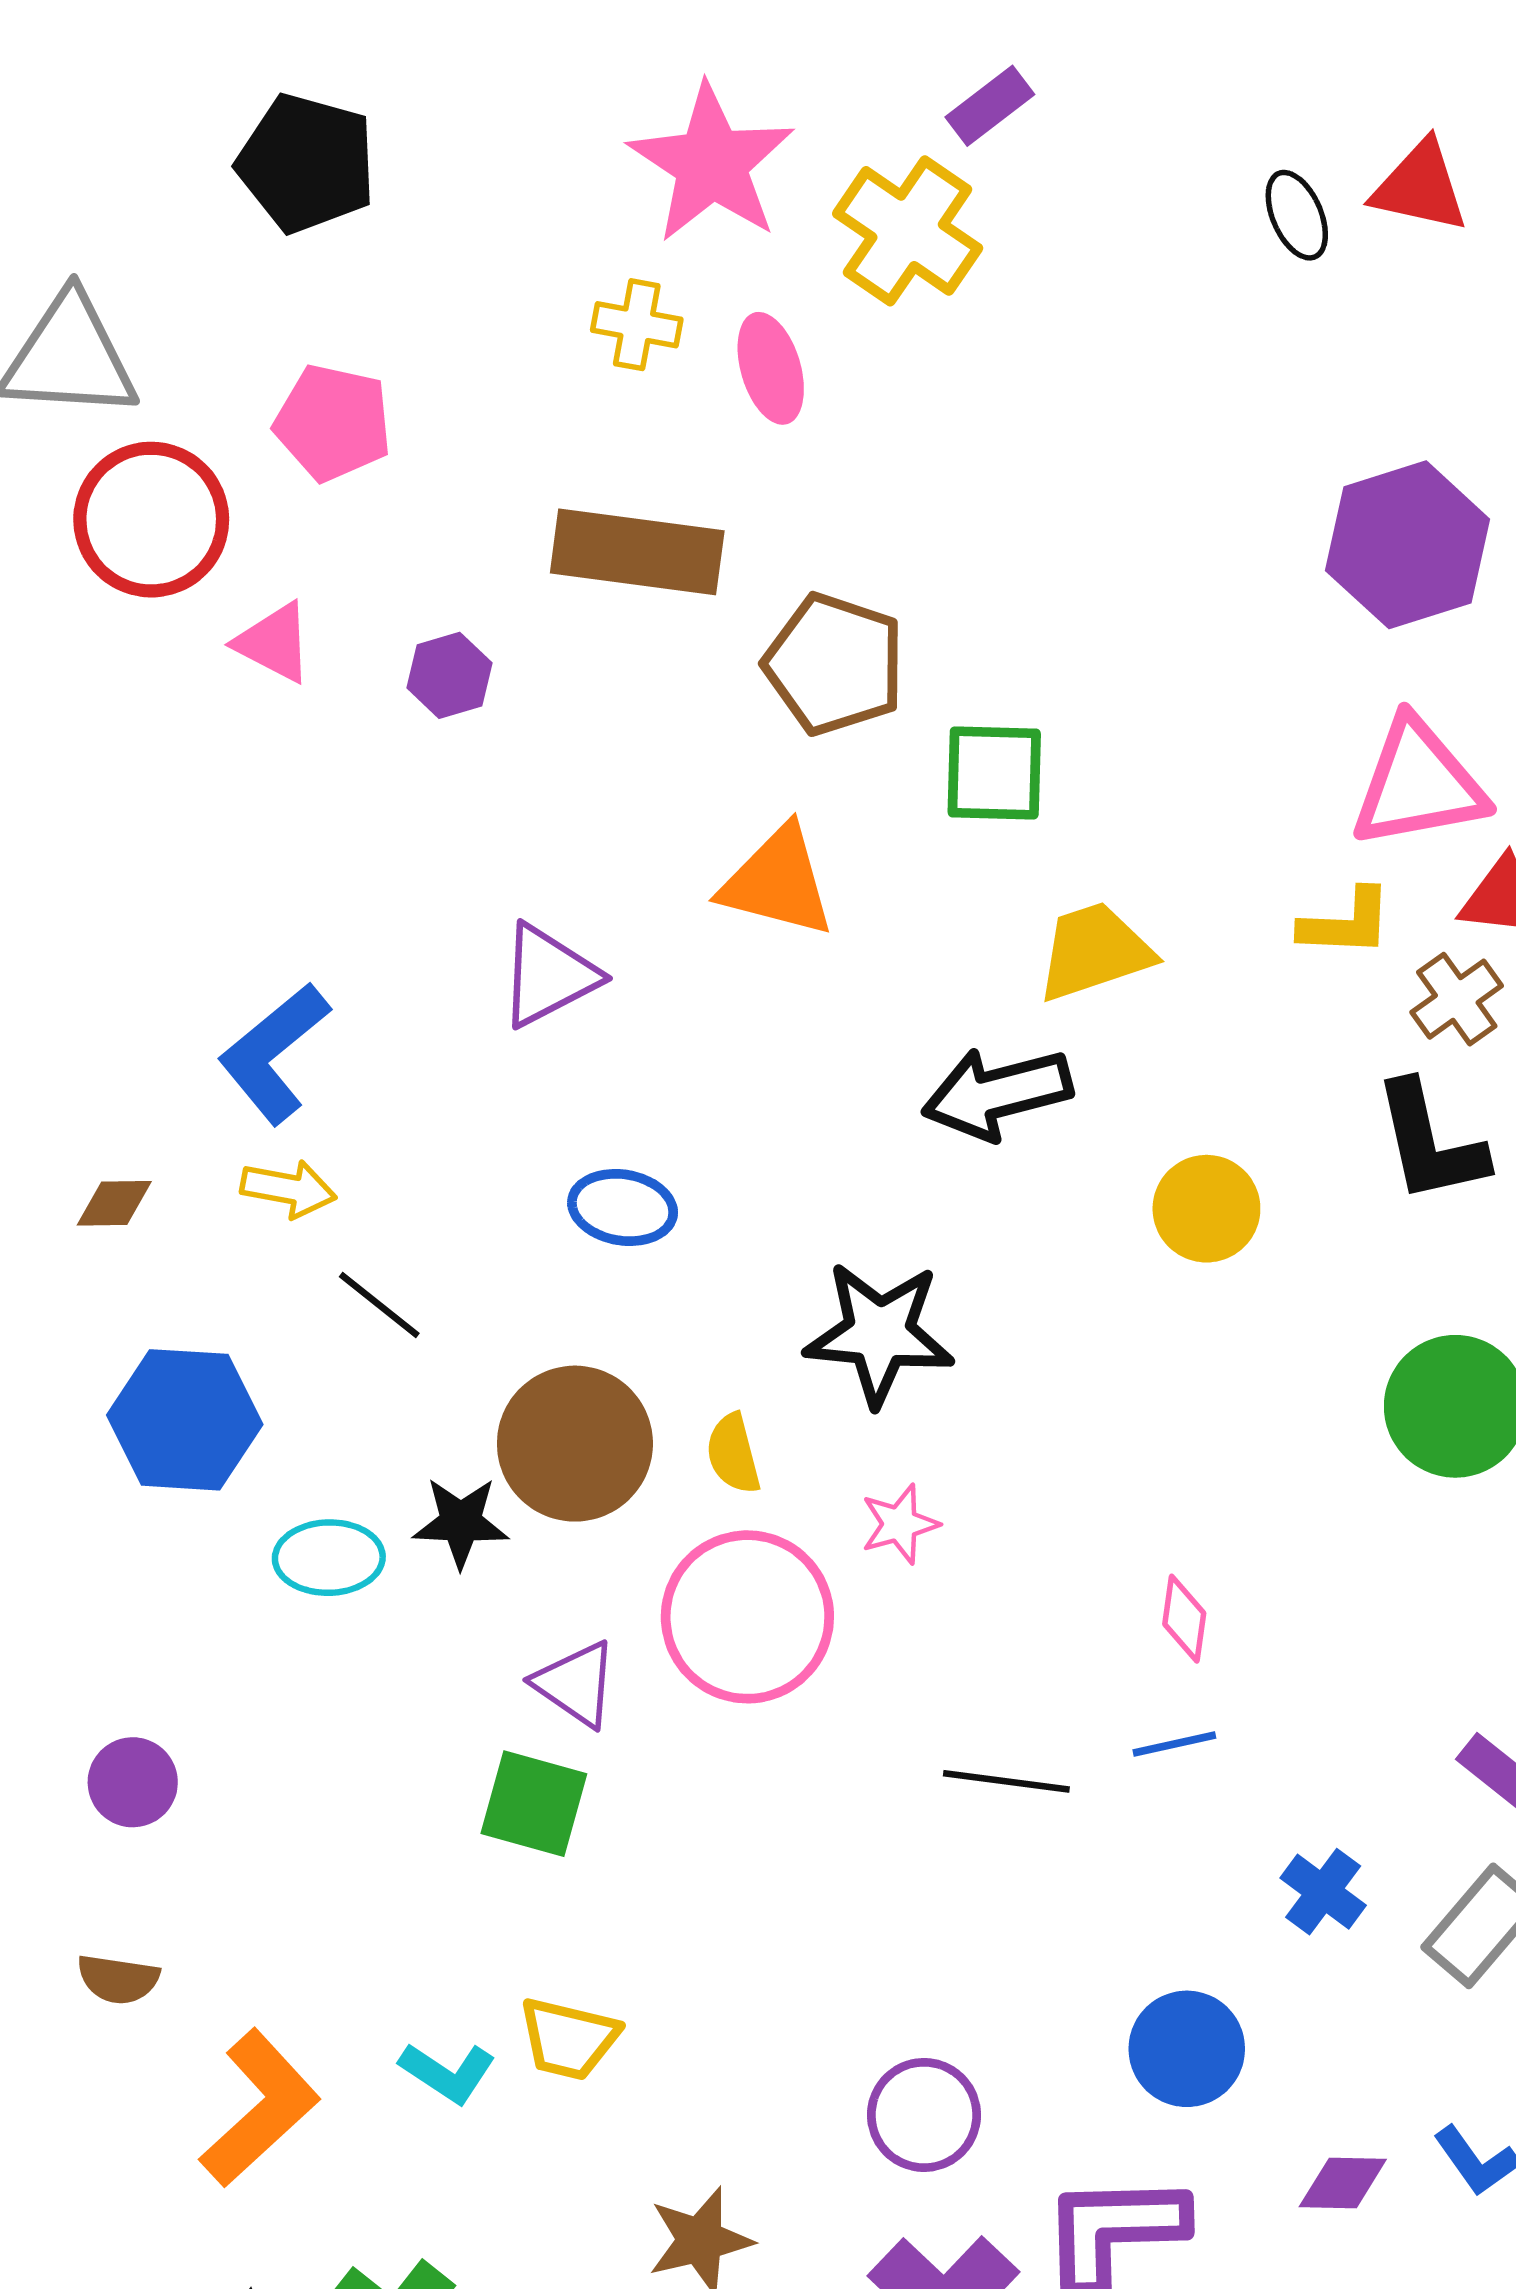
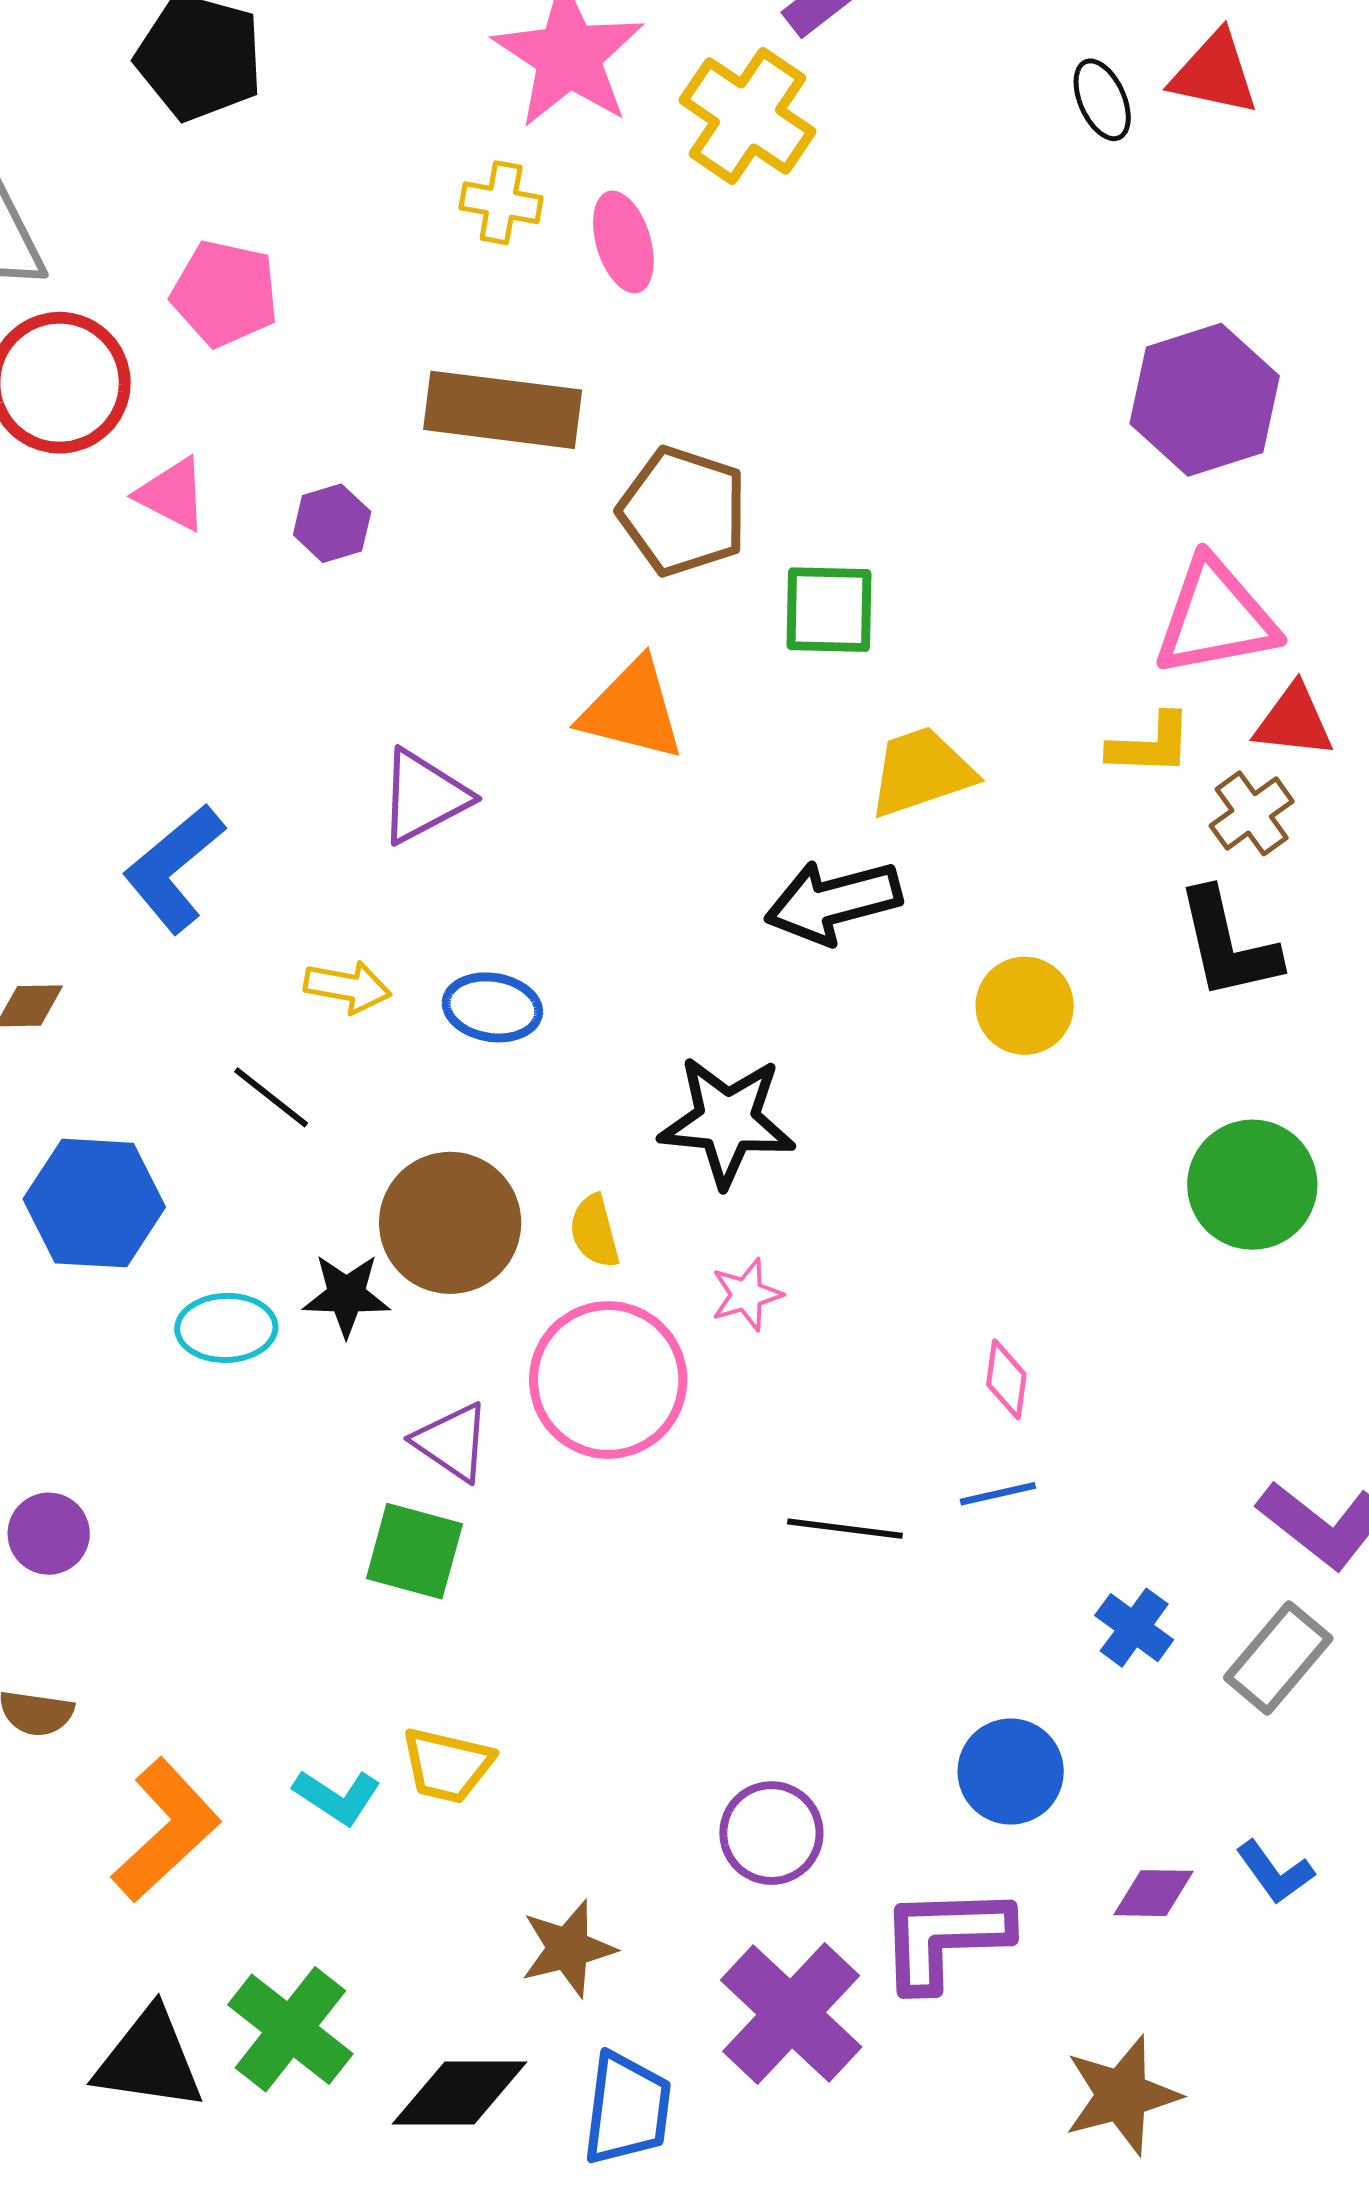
yellow arrow: (288, 1189) -> (348, 987), moved

